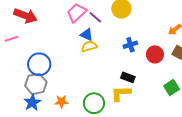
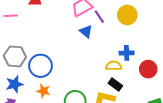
yellow semicircle: (89, 46) -> (114, 66), moved
blue circle: (39, 64) -> (40, 66), moved
gray hexagon: (36, 84) -> (15, 56), moved

